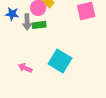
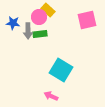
pink arrow: (25, 68) -> (51, 96), moved

